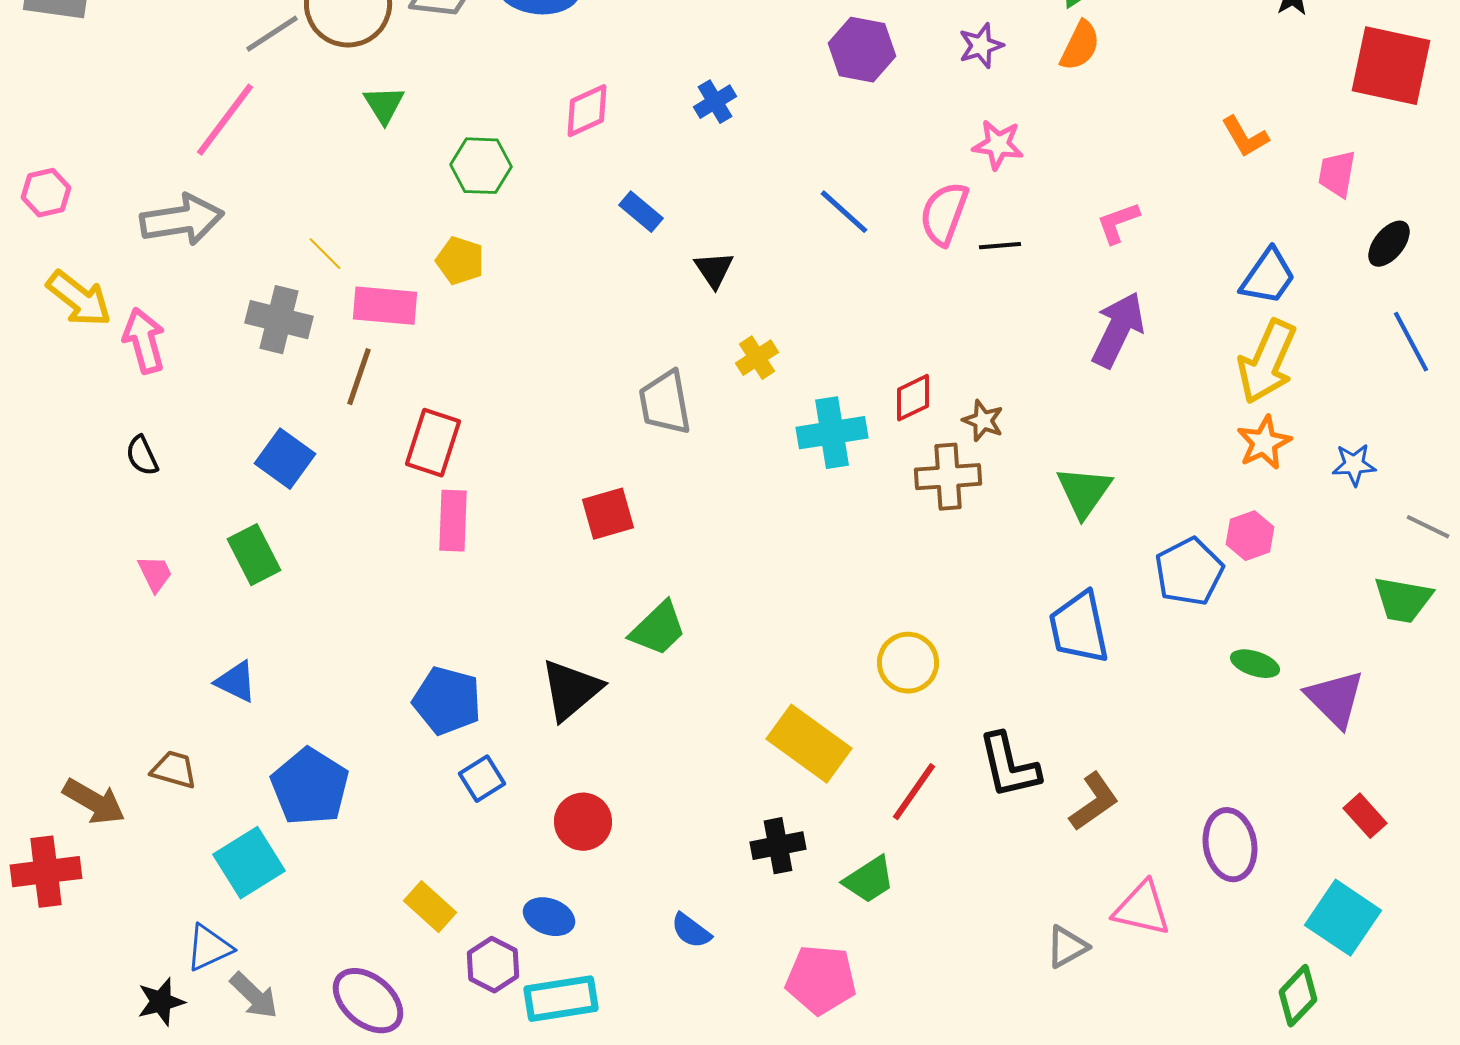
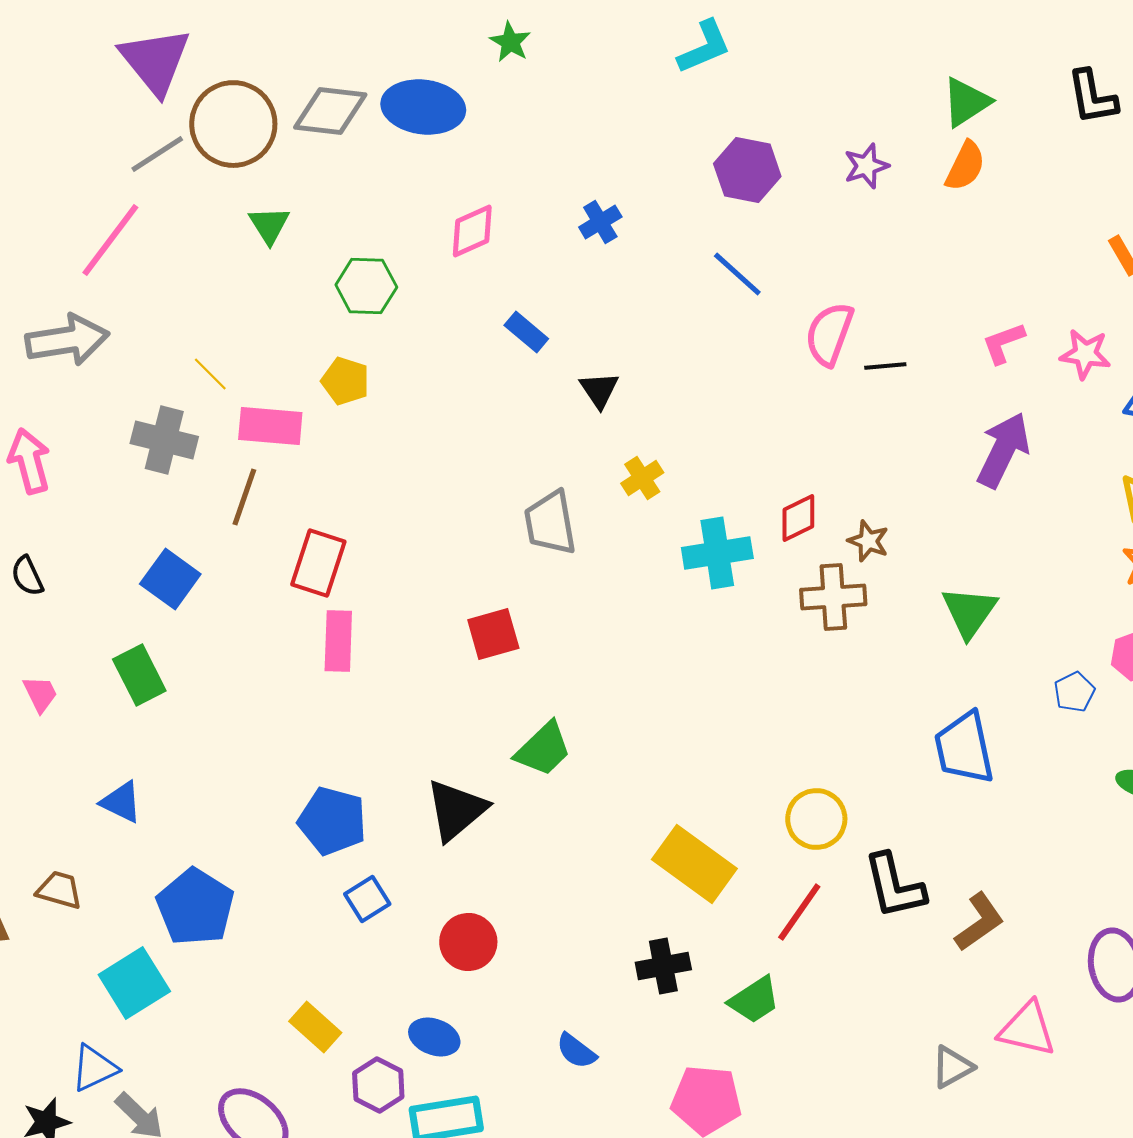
pink star: (998, 145) -> (1085, 354), moved
blue line: (844, 212) -> (737, 274), moved
blue pentagon: (1189, 572) -> (1074, 692), size x0.6
yellow circle: (908, 663) -> (816, 819), moved

